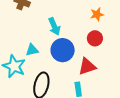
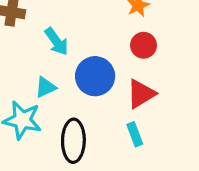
cyan arrow: (54, 26) -> (57, 41), moved

